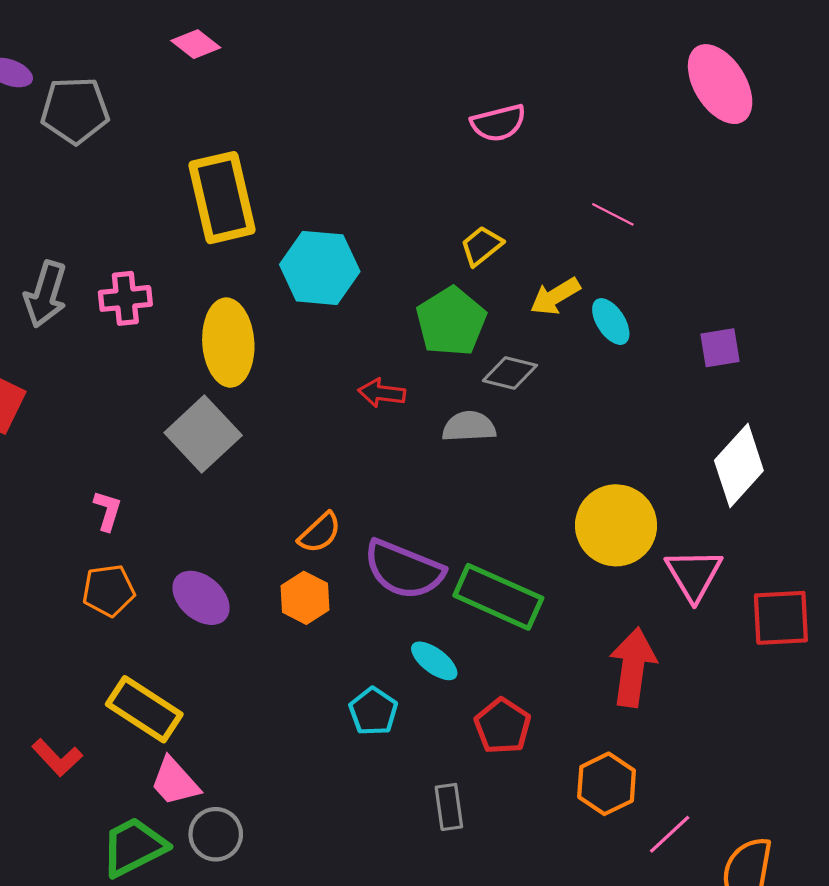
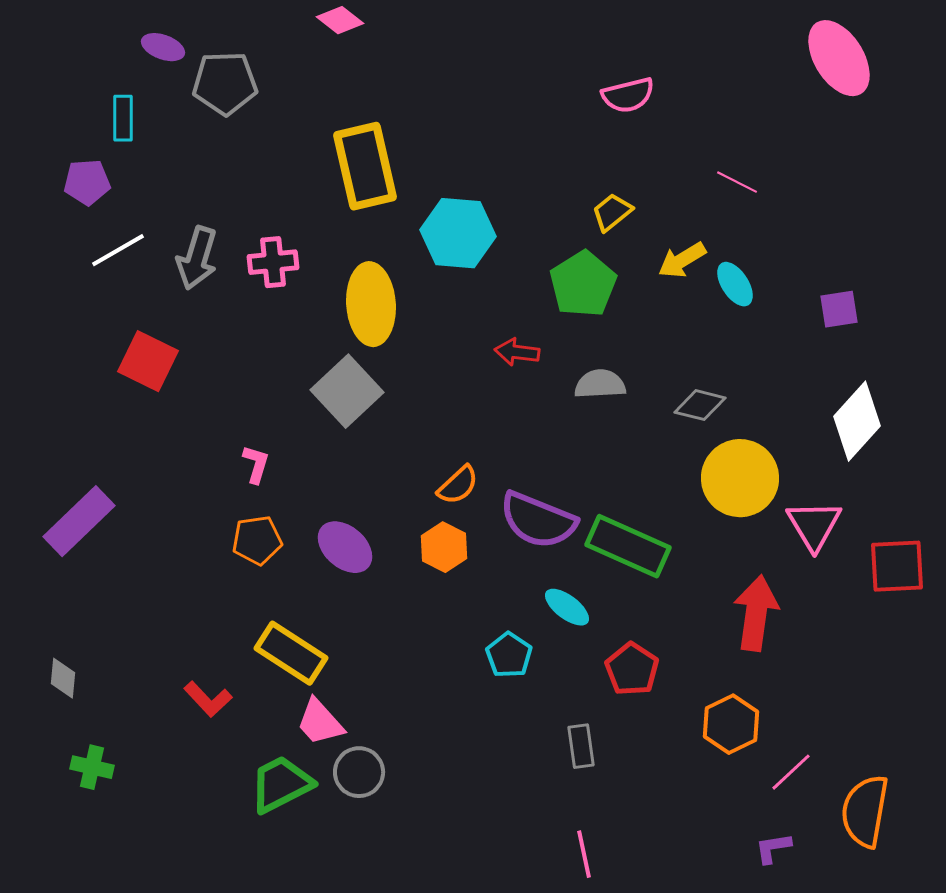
gray diamond: (510, 373) -> (700, 405), moved

